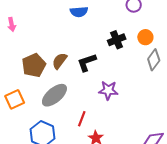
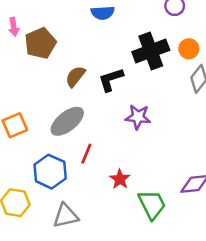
black cross: (117, 40) -> (151, 51), size x1.5
brown pentagon: (34, 65) -> (40, 43), moved
red line: (82, 119) -> (86, 154), moved

